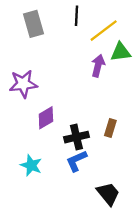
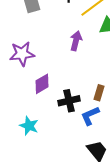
purple arrow: (98, 66) -> (76, 41), moved
blue L-shape: (76, 161) -> (90, 116), moved

